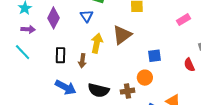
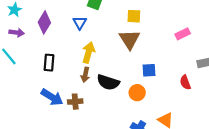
brown triangle: (122, 35) -> (130, 39), moved, turned -30
brown arrow: (82, 61) -> (85, 75), moved
black semicircle: (99, 90) -> (108, 82), moved
brown cross: (128, 91) -> (75, 102), moved

